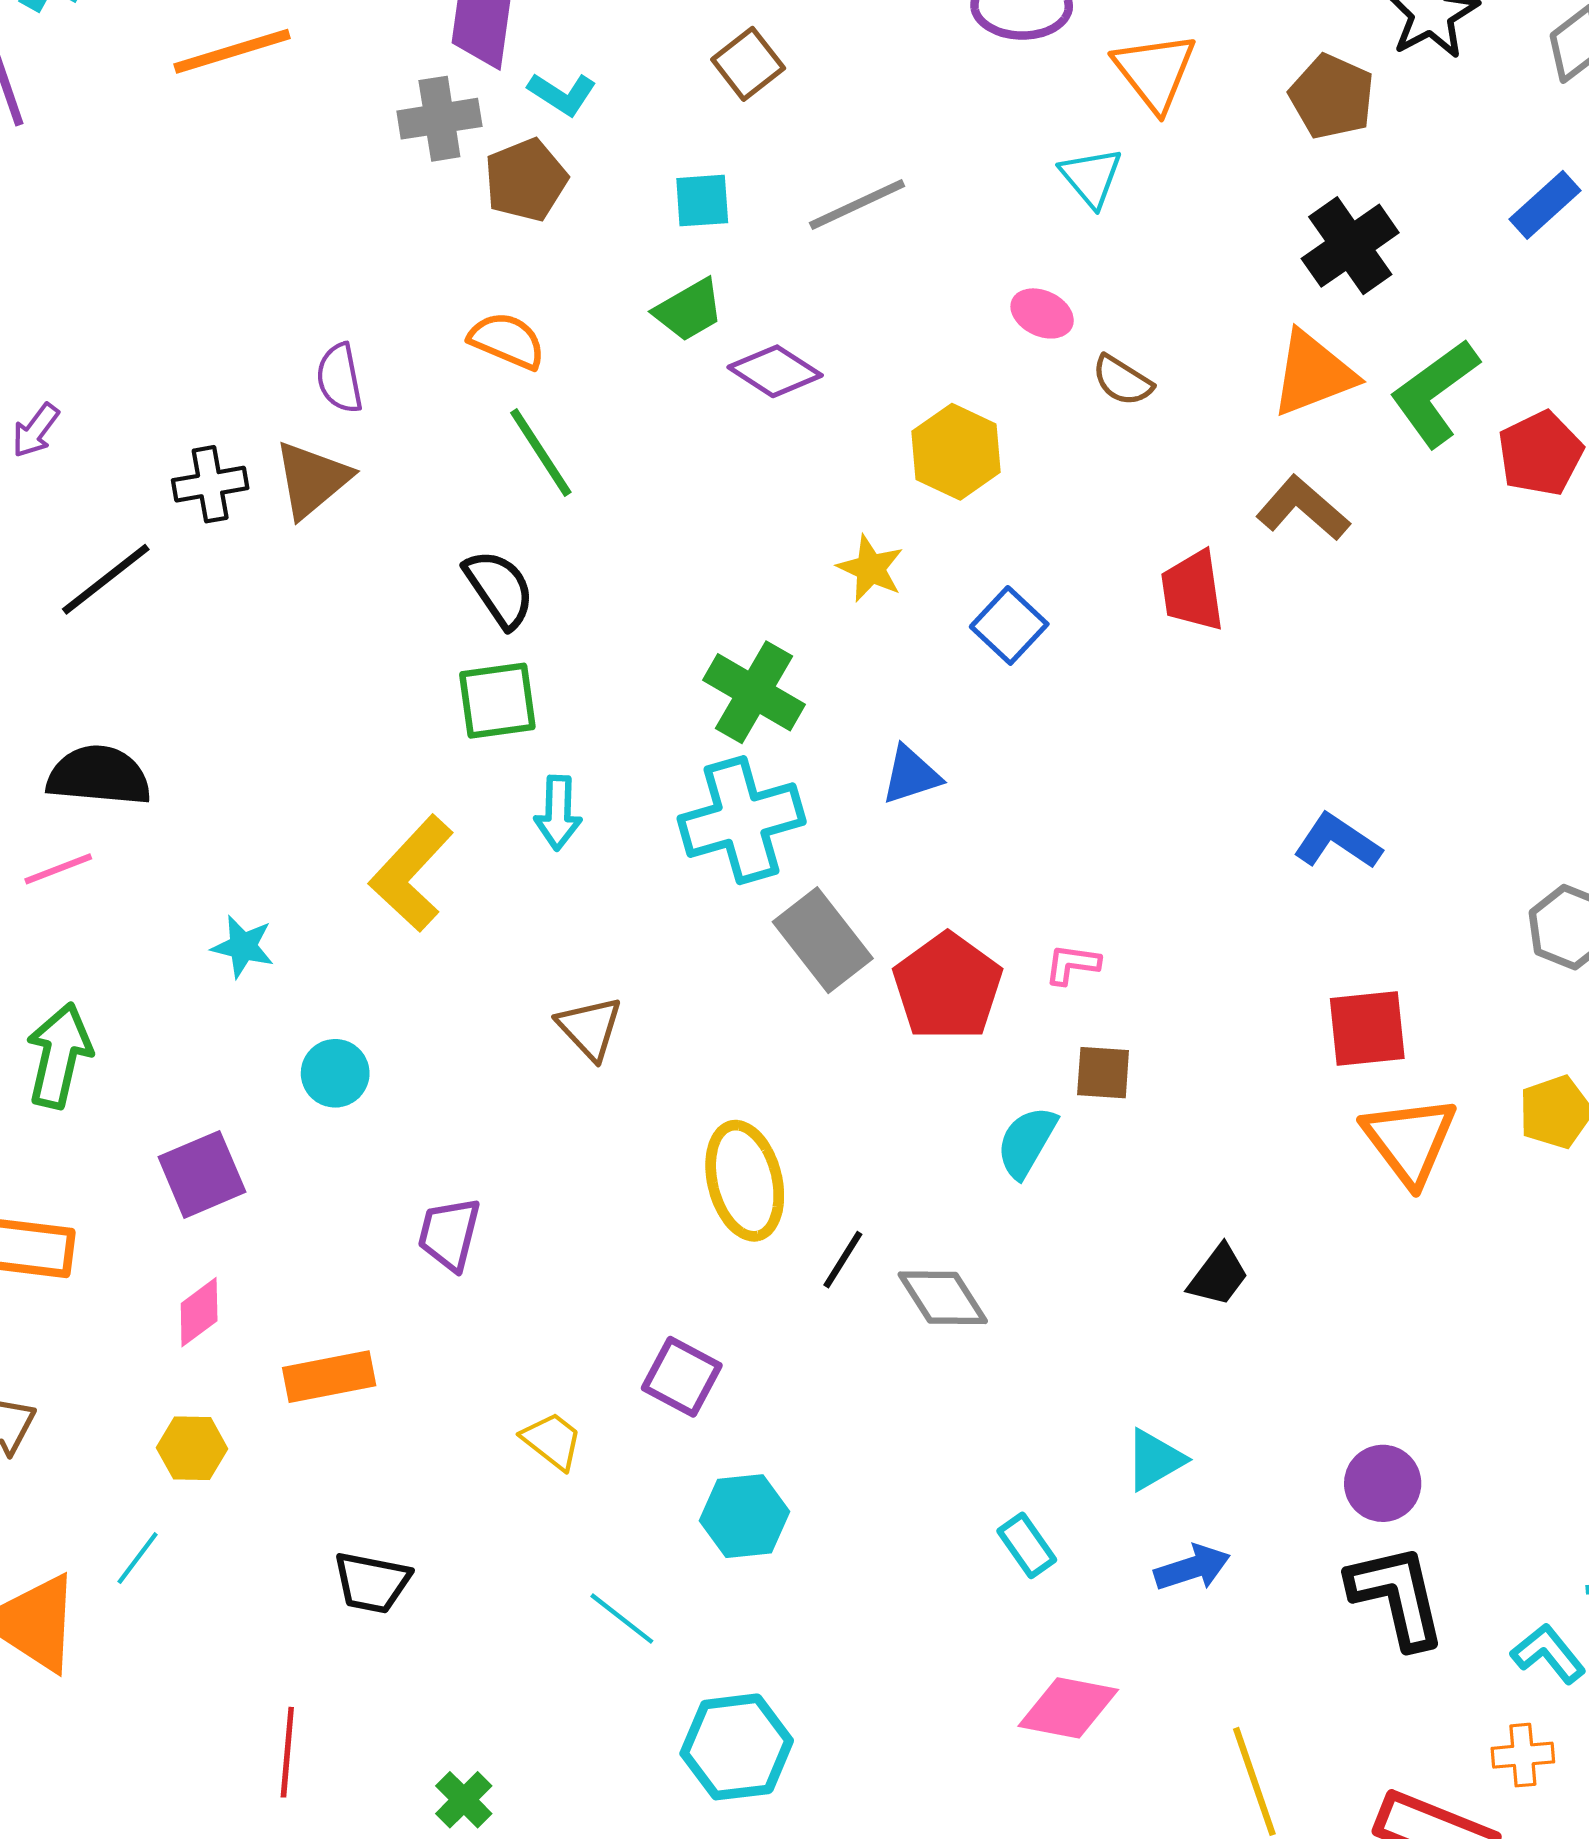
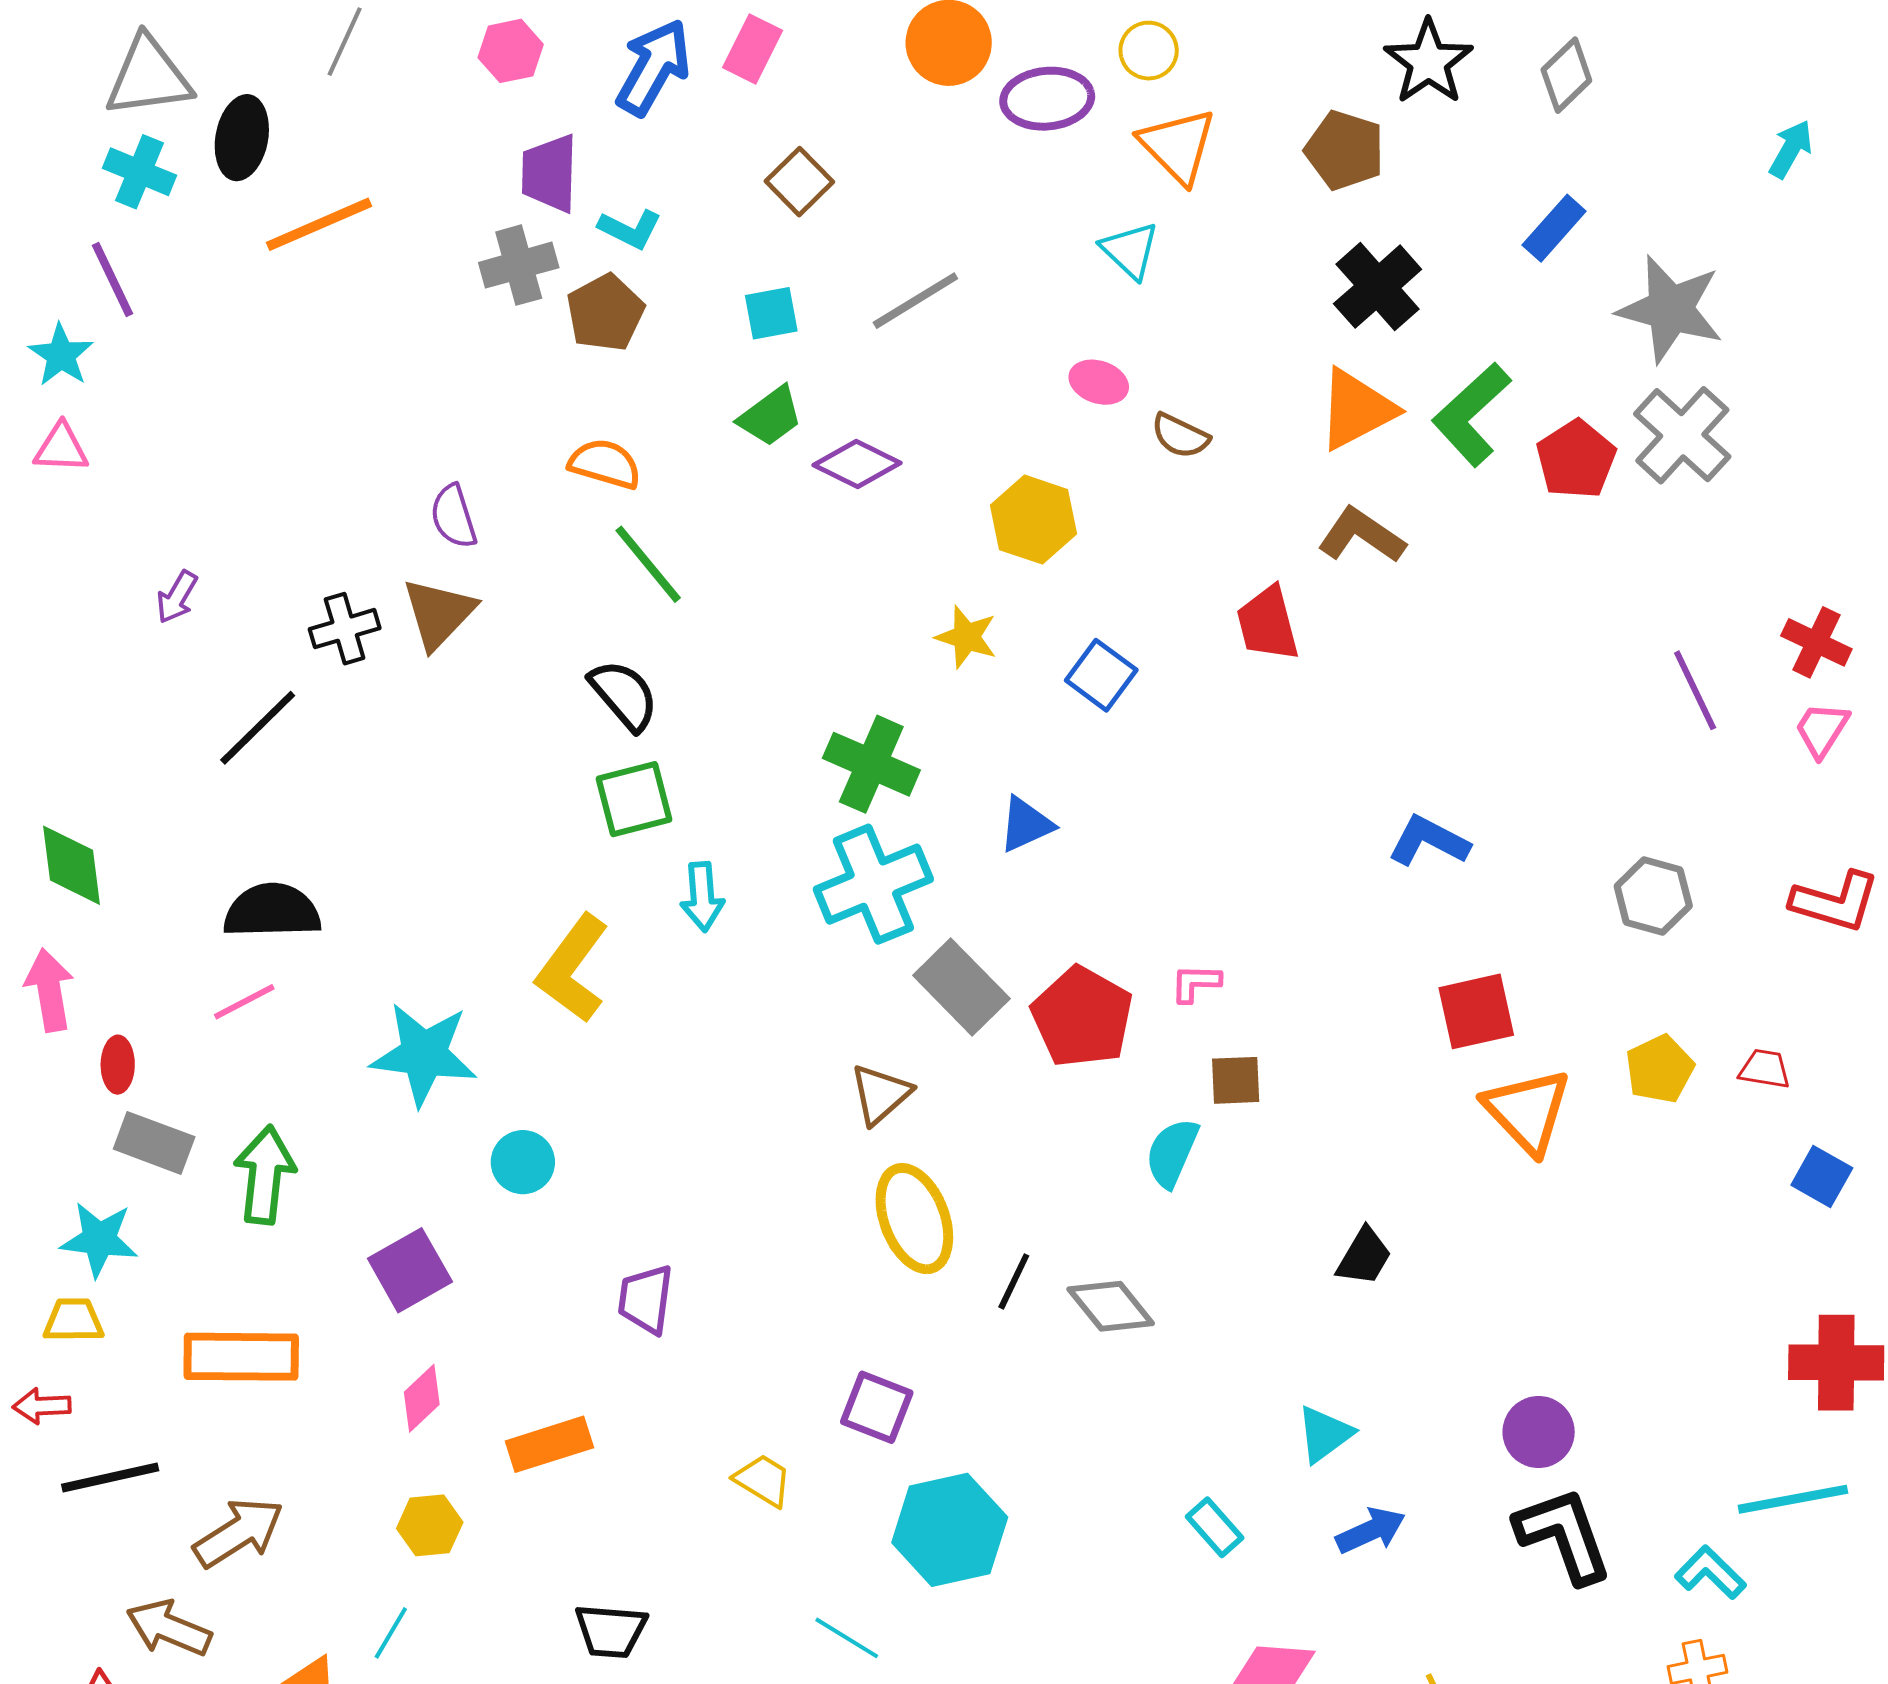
cyan star: (243, 947) -> (424, 1054), size x1.8
brown triangle: (590, 1028) -> (880, 1094), moved, turned 38
cyan hexagon: (745, 1516) -> (950, 1530), size x1.4

